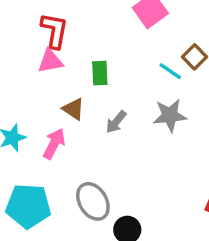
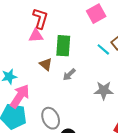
green rectangle: (100, 73) -> (63, 46), size x1.5
gray star: (170, 115) -> (104, 90), moved
pink arrow: (54, 144) -> (20, 96), moved, size x1.4

